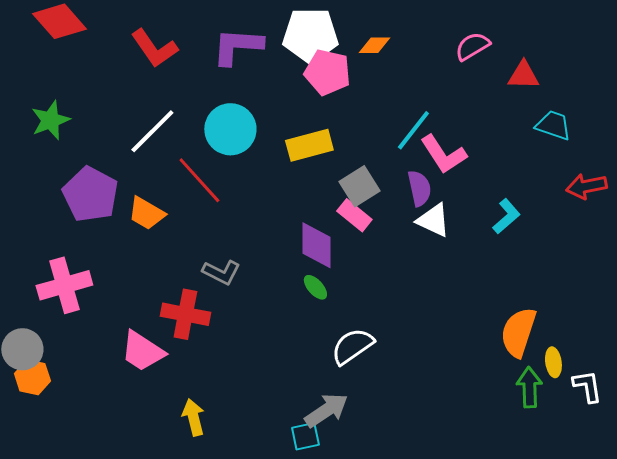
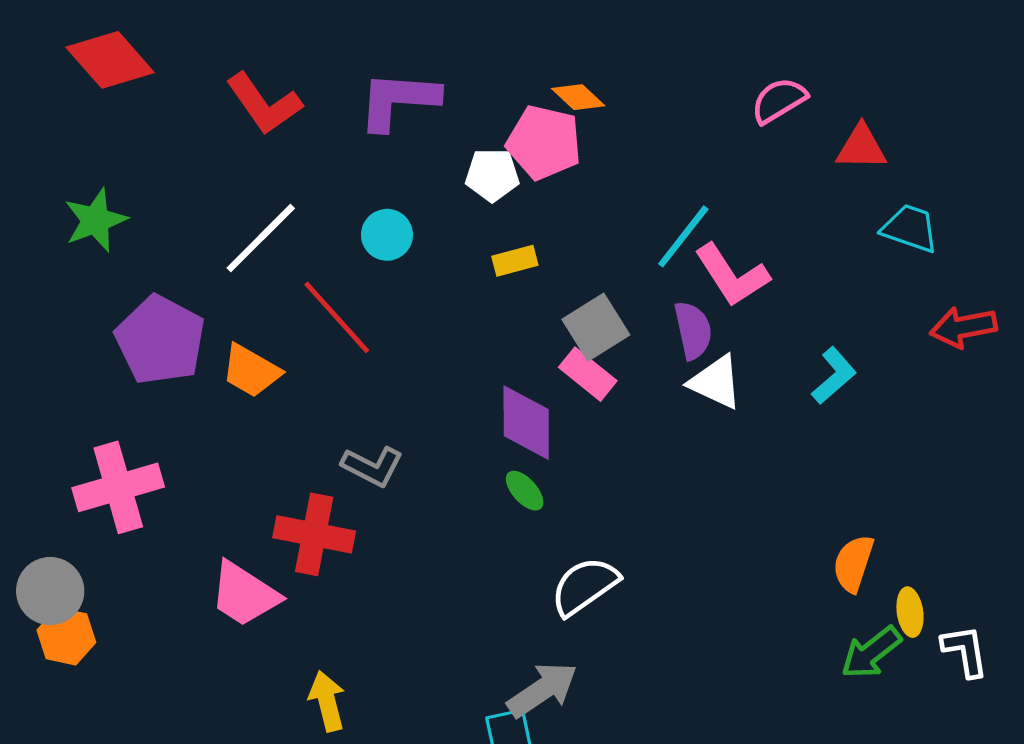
white pentagon: (310, 35) -> (492, 175), moved, size x0.6
orange diamond: (374, 45) -> (578, 97), moved, turned 44
cyan circle: (230, 129) -> (387, 235), size x0.6
yellow rectangle: (309, 145) -> (515, 261), size x0.6
orange semicircle: (518, 332) -> (853, 563), size x0.7
green arrow: (529, 387) -> (871, 653), turned -126

